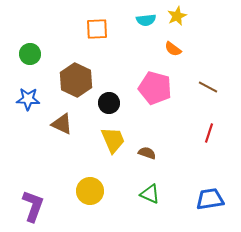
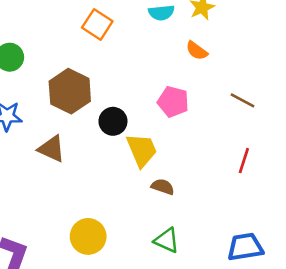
orange square: (97, 29) -> (97, 24), turned 35
pink pentagon: (155, 88) -> (173, 102), size x0.7
yellow trapezoid: (113, 140) -> (142, 150), moved

